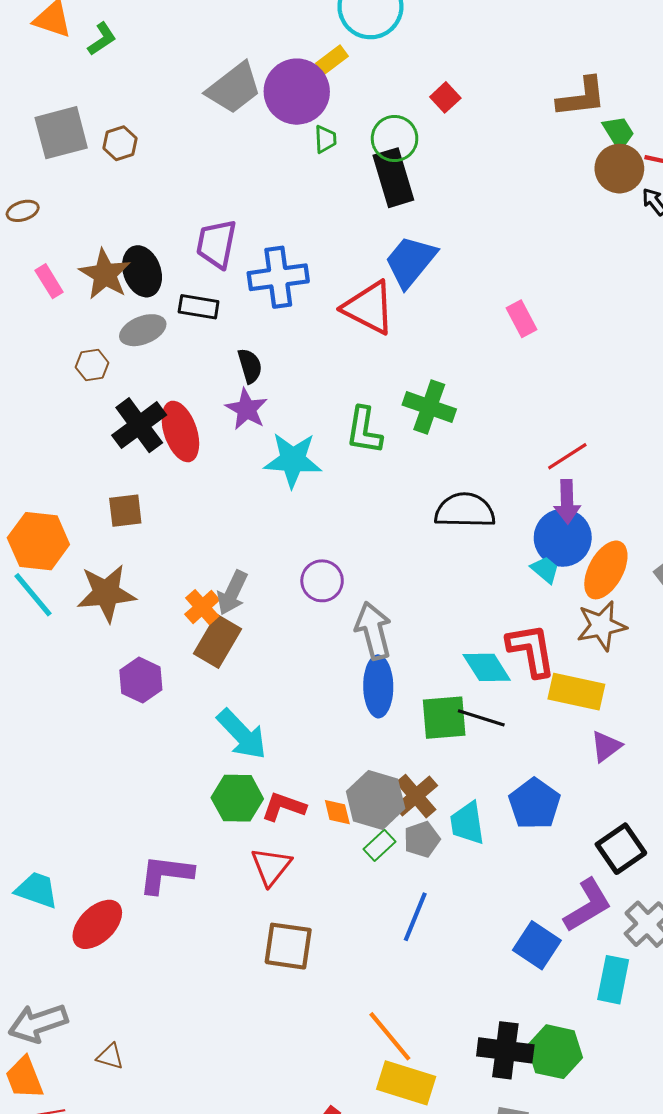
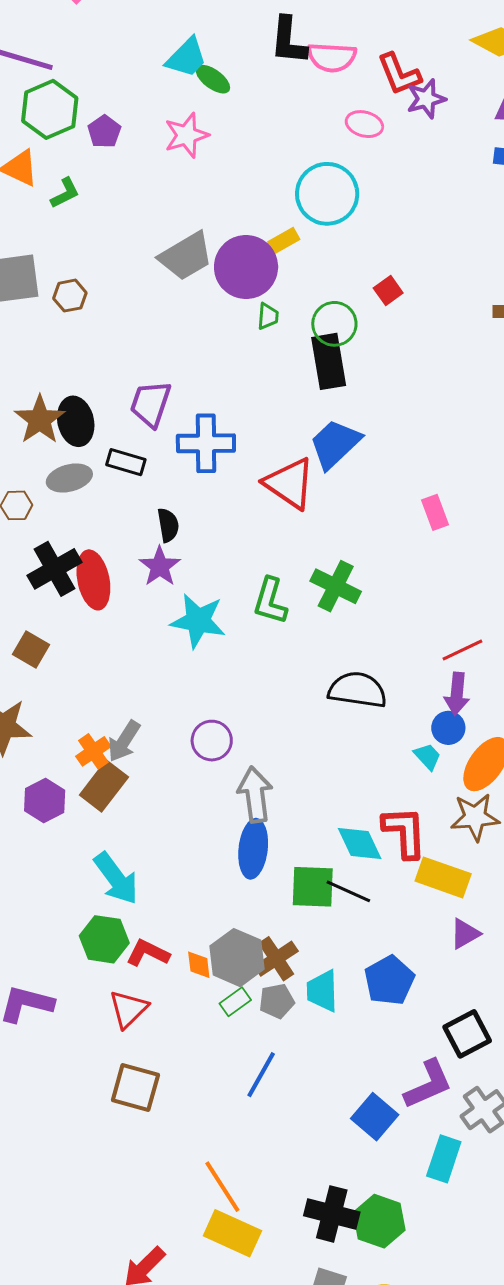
brown square: (125, 511) -> (31, 649), turned 30
blue circle: (563, 538) -> (448, 728), size x0.6
purple hexagon: (141, 680) -> (45, 800), moved

